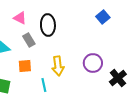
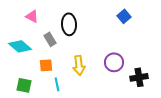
pink triangle: (20, 18) -> (32, 16), moved
black cross: (118, 78) -> (139, 77), turned 30
cyan line: (44, 85) -> (57, 84), moved

